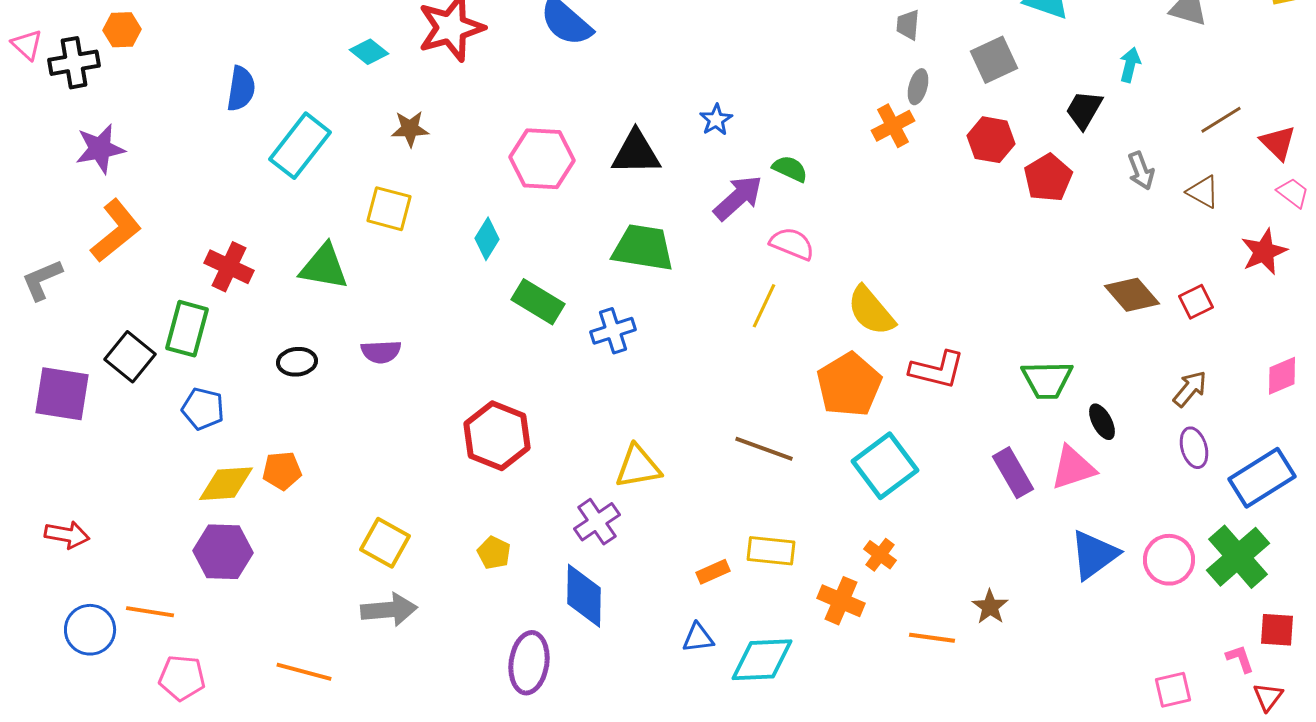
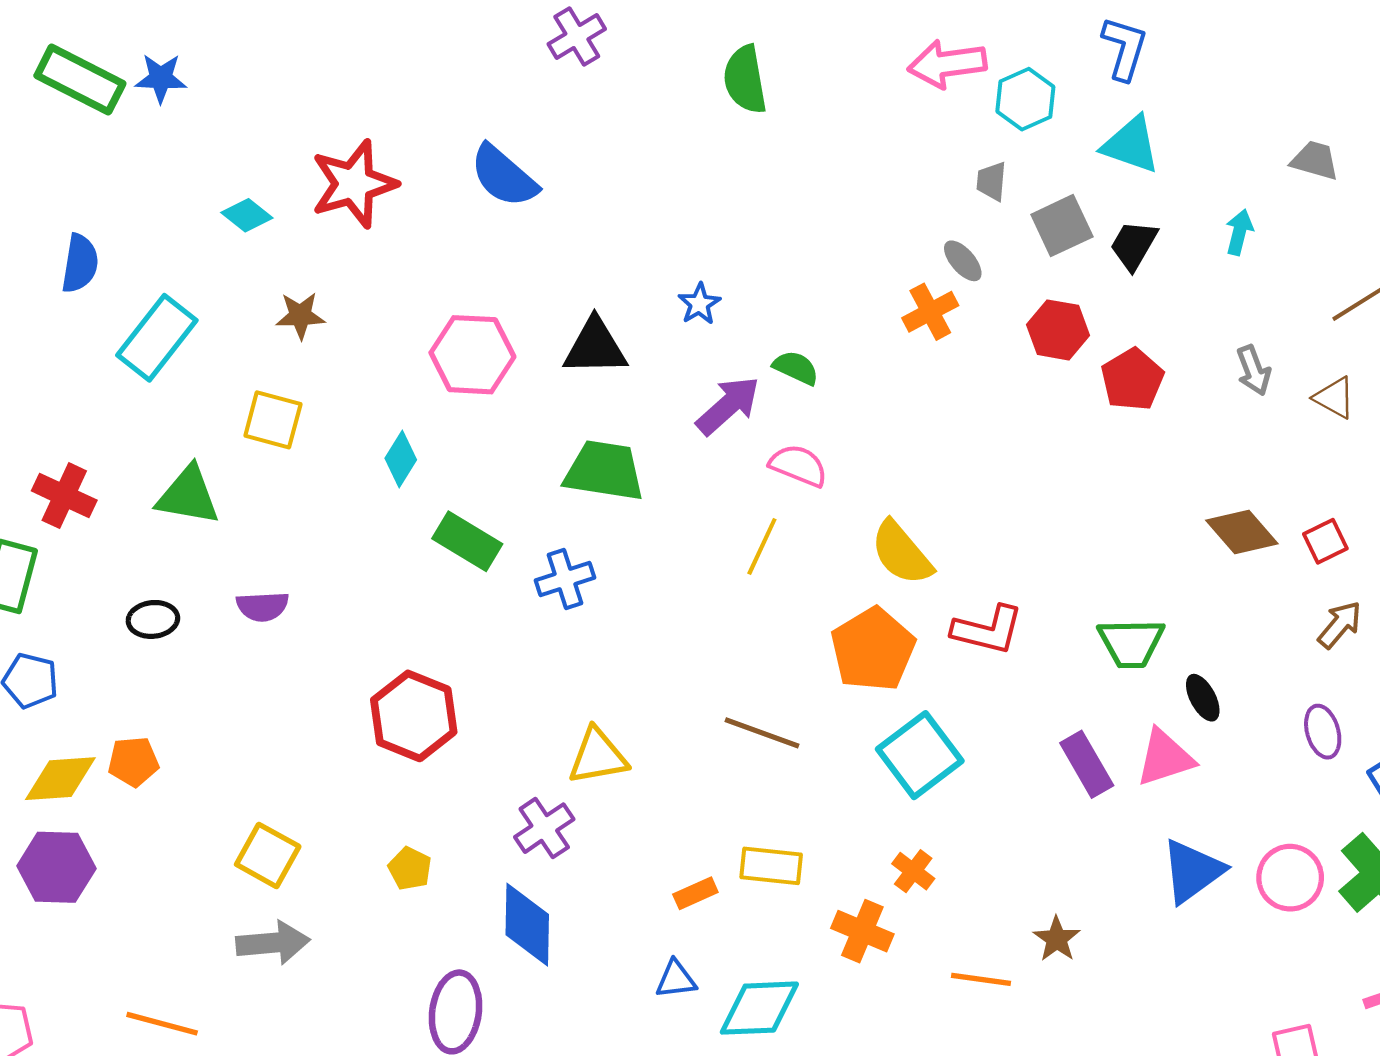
gray trapezoid: (908, 25) -> (991, 181), moved
gray ellipse: (918, 87) -> (963, 261), turned -56
black trapezoid: (1084, 110) -> (1134, 245), moved
brown arrow: (1190, 389) -> (1340, 625), moved

